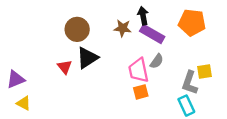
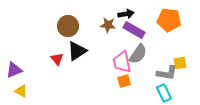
black arrow: (143, 16) -> (126, 14), turned 91
gray semicircle: (157, 61) -> (138, 54), size x1.5
gray L-shape: (190, 83) -> (167, 73), turned -100

